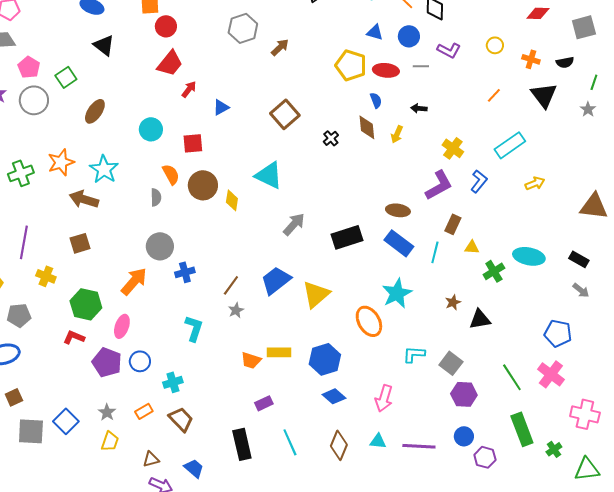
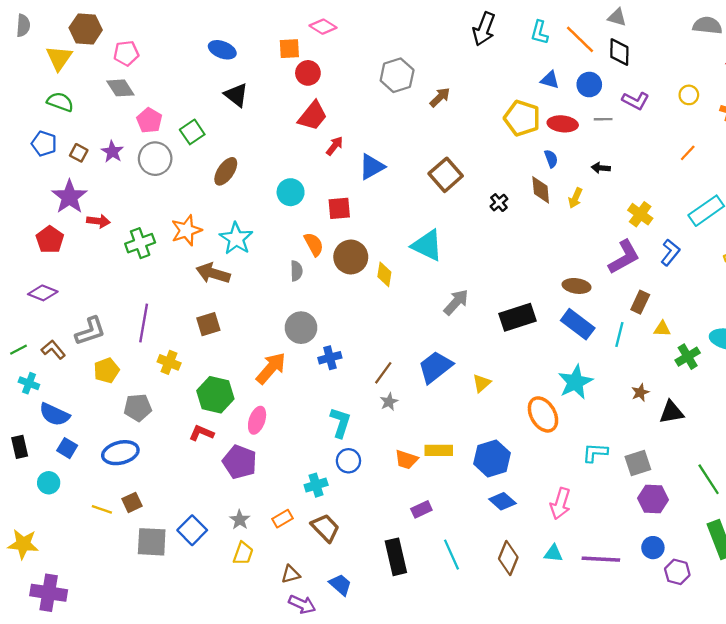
blue triangle: (221, 107) -> (372, 167), size x1.4
yellow triangle: (316, 294) -> (482, 383), size x0.6
blue circle: (140, 361) -> (348, 461), moved
gray square: (451, 363) -> (638, 463), turned 35

